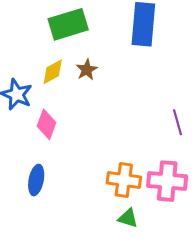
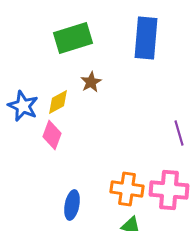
yellow diamond: (53, 72) -> (58, 102), moved
blue ellipse: (36, 180) -> (72, 205), moved

